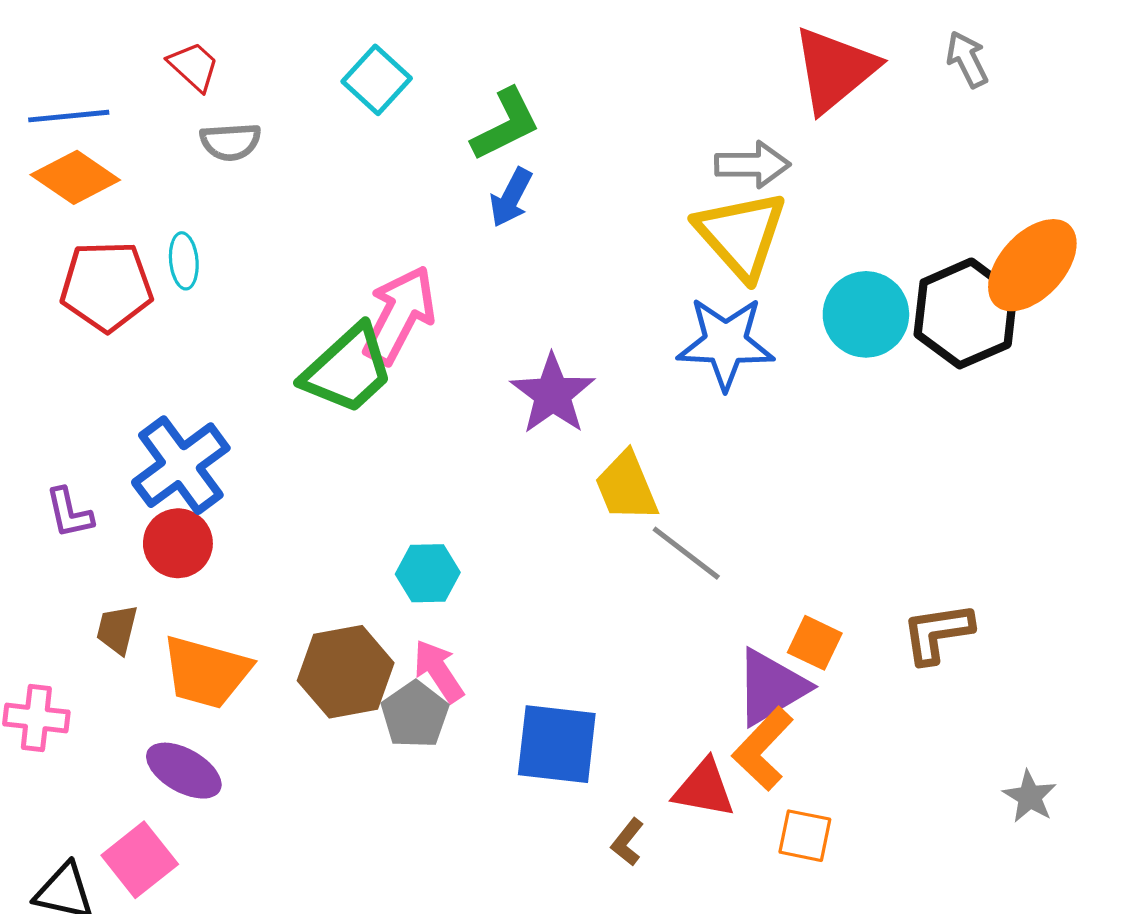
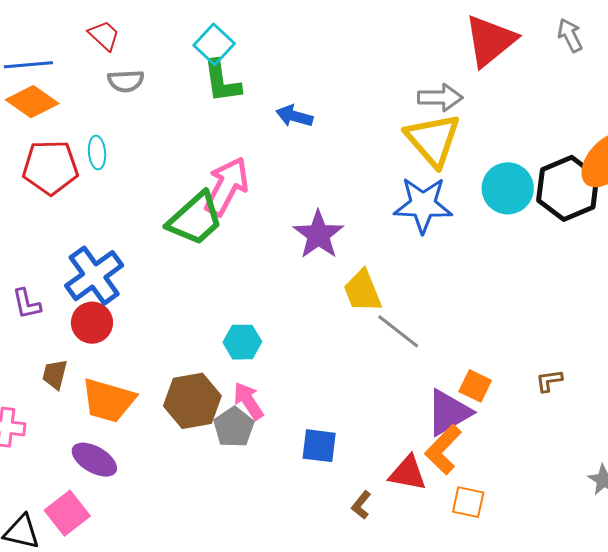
green L-shape: (506, 125) -> (222, 81), moved, turned 108
blue arrow: (511, 197) -> (294, 116), turned 78
brown L-shape: (937, 633) -> (549, 381), size x0.6
blue square: (557, 744) -> (319, 446), size x0.7

